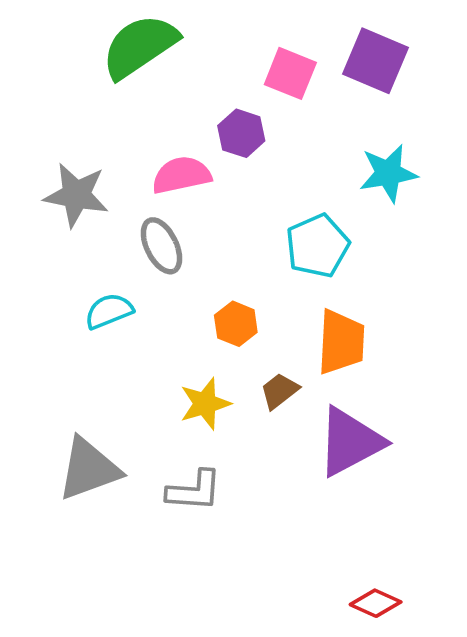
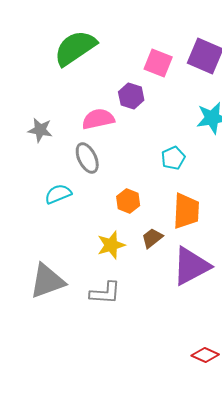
gray star: (76, 195) -> (40, 130), size x0.7
cyan pentagon: (318, 246) -> (173, 158), size x0.7

